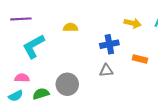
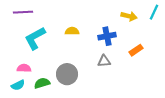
yellow semicircle: (70, 27) -> (72, 31), moved
orange rectangle: (140, 59) -> (136, 50), turned -48

